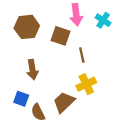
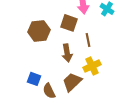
brown hexagon: (27, 27) -> (39, 31), moved
brown arrow: (32, 70) -> (67, 53), moved

